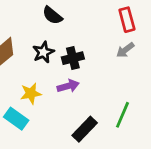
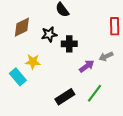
gray arrow: (125, 50) -> (106, 56), moved
purple arrow: (68, 86) -> (87, 66), moved, turned -35

